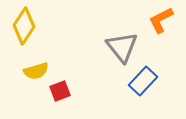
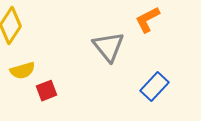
blue rectangle: (143, 81) -> (154, 87), moved

